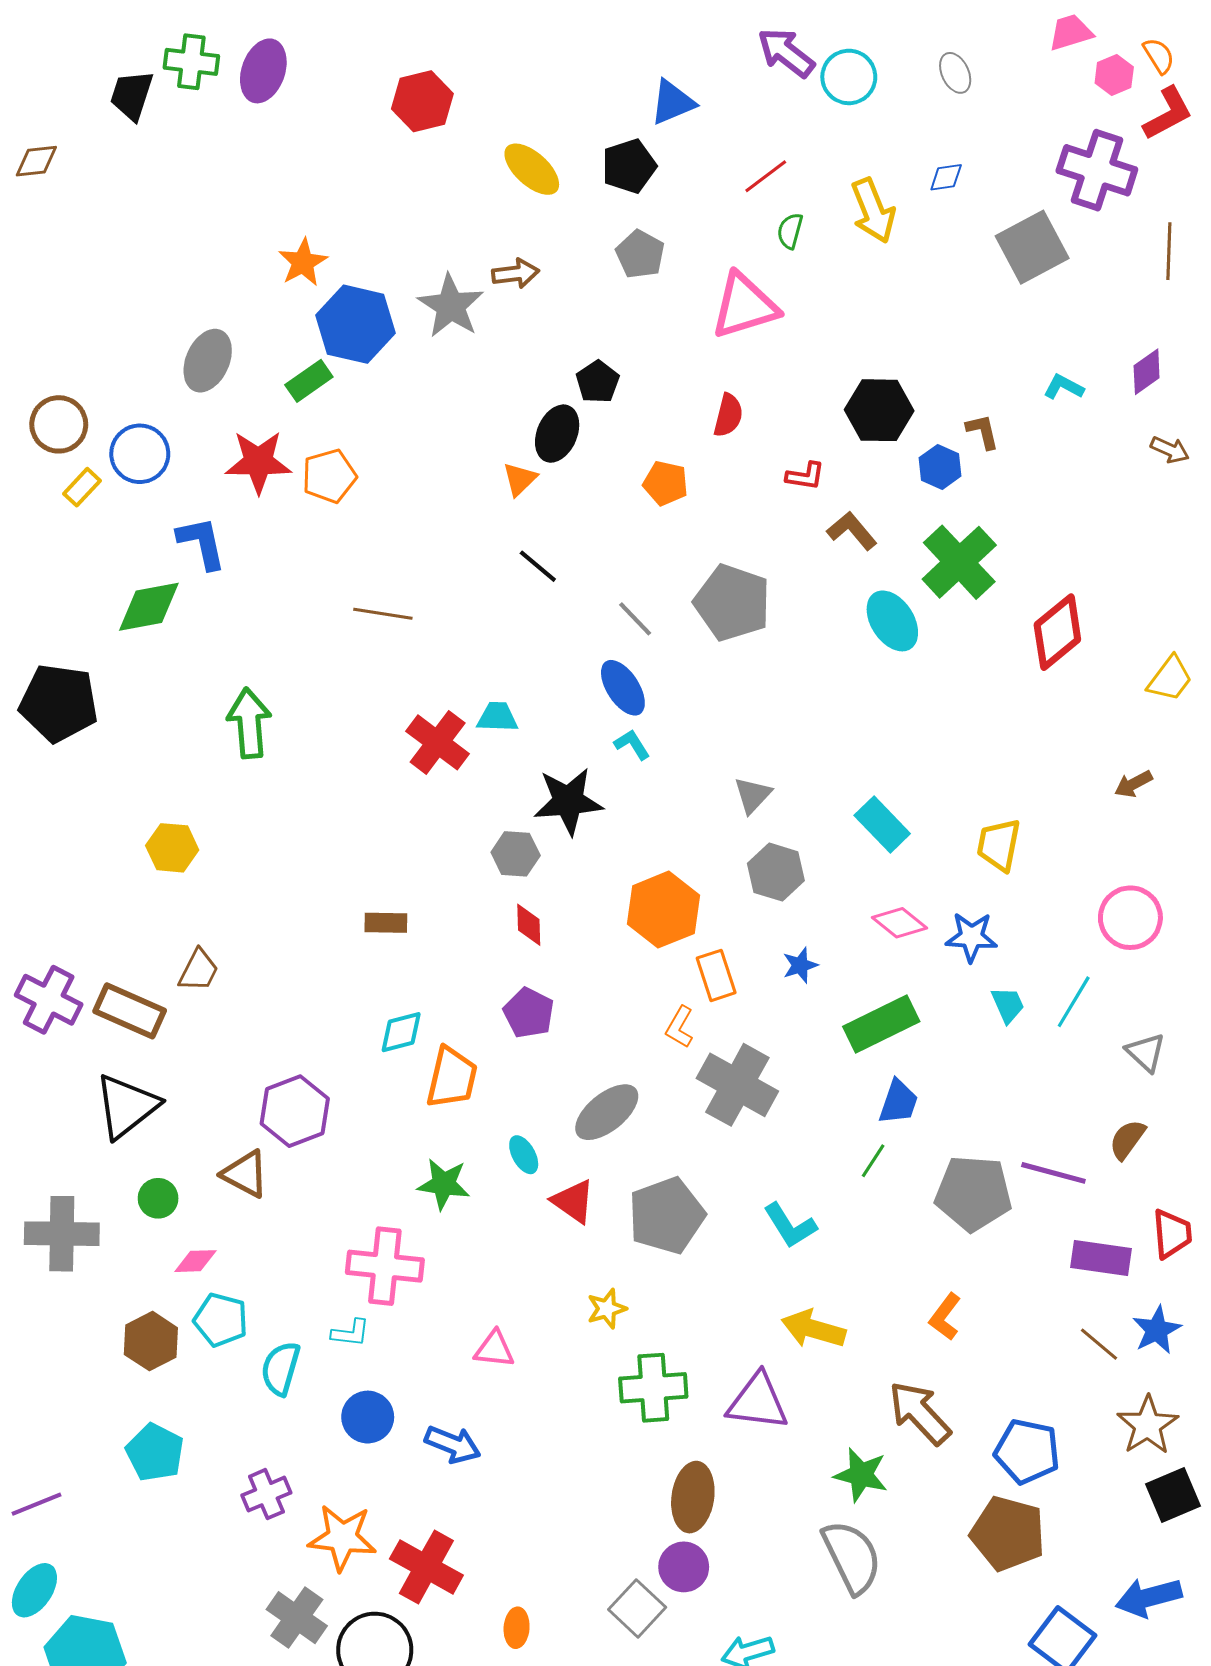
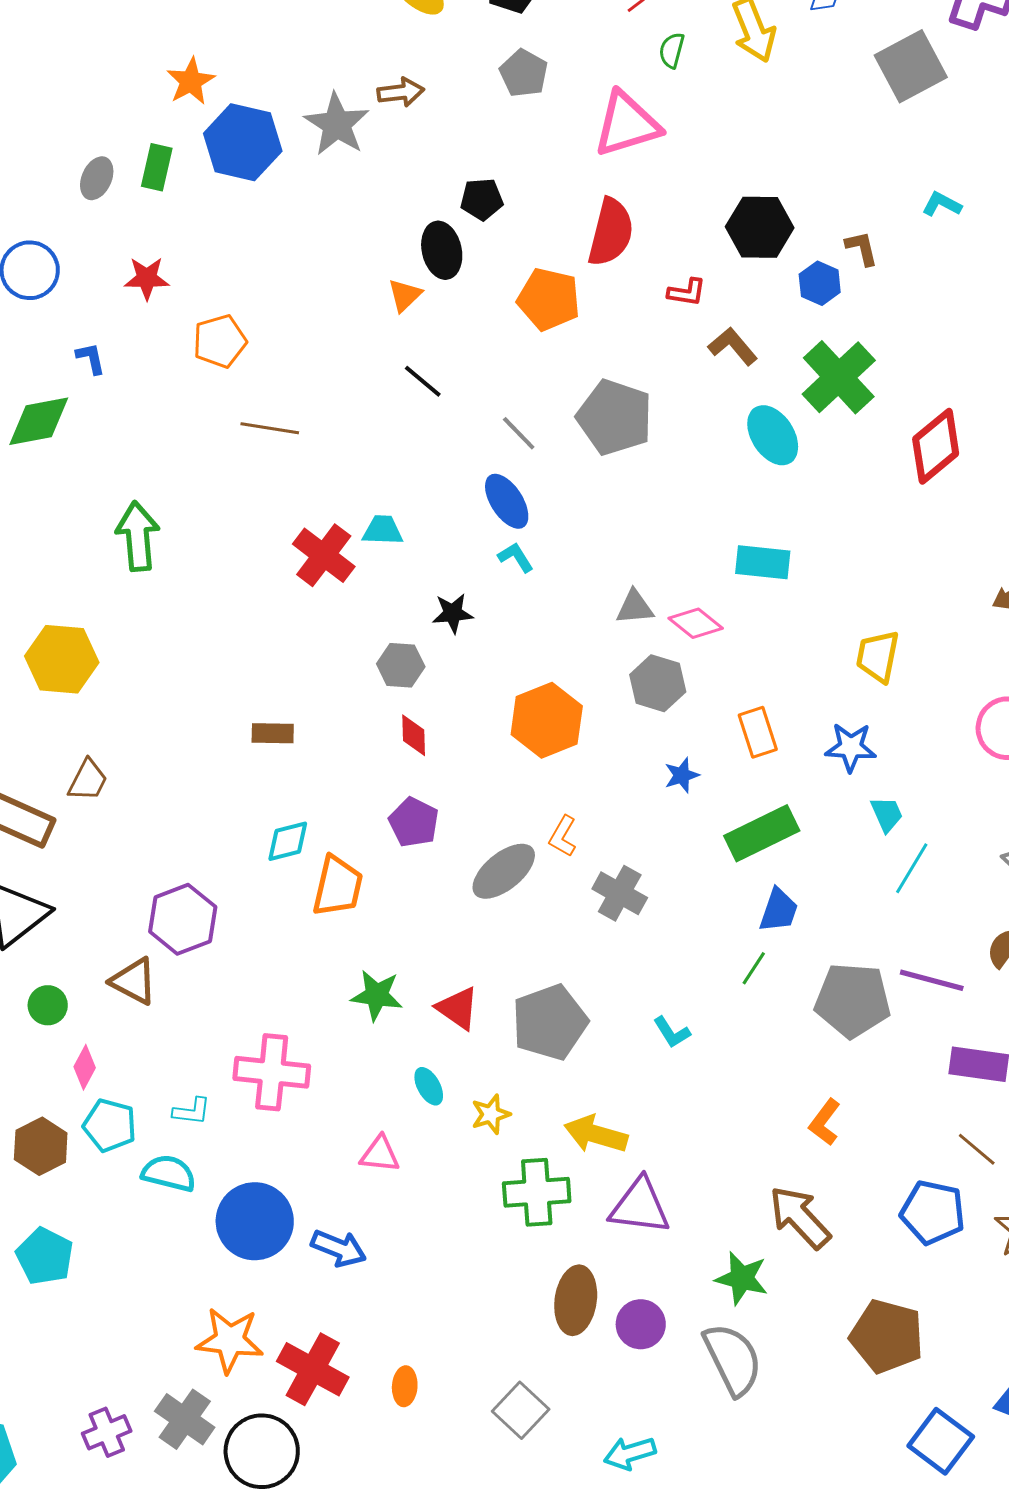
gray ellipse: (208, 361) -> (97, 178), size x0.7
green rectangle: (309, 381) -> (157, 167), moved, turned -42
black pentagon: (598, 382) -> (482, 199), turned 30
red semicircle: (728, 415) -> (611, 232), size x1.6
black ellipse: (557, 434) -> (442, 250), turned -36
red star: (258, 462) -> (147, 278), size x0.7
orange pentagon: (329, 476) -> (220, 341), moved
orange pentagon: (665, 483) -> (549, 299), size x1.4
blue L-shape: (202, 543) -> (91, 358), size x0.6
gray triangle: (753, 795) -> (635, 607), turned 42
black star: (568, 801) -> (453, 613), size x0.6
cyan rectangle: (882, 825) -> (763, 562), moved, turned -40
yellow hexagon: (172, 848) -> (62, 659), size x1.4
pink diamond: (899, 923) -> (696, 623), moved
orange rectangle: (716, 975) -> (758, 732), moved
cyan line: (1074, 1002) -> (912, 868), moved
gray cross: (737, 1085) -> (620, 893), size x0.7
gray ellipse: (607, 1112) -> (504, 871), moved
cyan ellipse: (524, 1155) -> (429, 1086), moved
green star: (444, 1184) -> (377, 995), moved
cyan L-shape: (790, 1226) -> (672, 1032), size x0.7
pink diamond: (195, 1261) -> (85, 1067), turned -60
yellow arrow: (813, 1329) -> (596, 1134), moved
cyan L-shape: (350, 1333) -> (192, 1111), moved
cyan semicircle: (281, 1368) -> (169, 1173), turned 88
blue circle: (368, 1417) -> (255, 1221), size x1.5
blue pentagon: (1027, 1451) -> (933, 1212), moved
purple cross: (266, 1494) -> (107, 1432), moved
purple circle: (684, 1567) -> (641, 1324), moved
orange ellipse: (517, 1628) -> (405, 1386), moved

